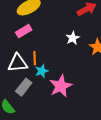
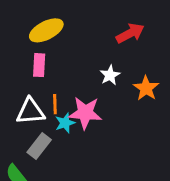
pink rectangle: (24, 31) -> (39, 65), turned -56
pink star: (61, 86) -> (85, 113), moved, turned 30

